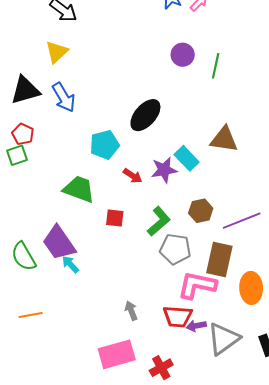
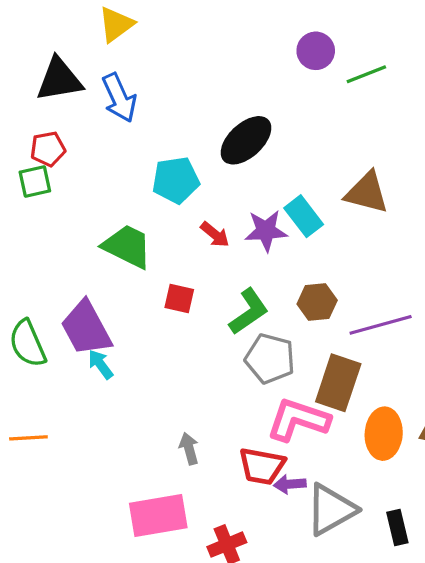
green line: (216, 66) -> (366, 74), turned 50
red pentagon: (23, 134) -> (48, 149), turned 30

